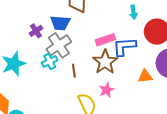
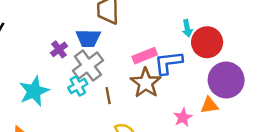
cyan arrow: (133, 12) -> (187, 28), moved
orange triangle: (145, 76) -> (209, 105), moved
pink star: (106, 90) -> (183, 117), moved

